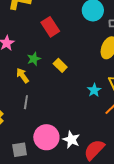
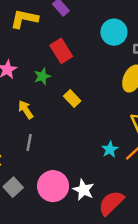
green star: (34, 59) -> (42, 76), moved
cyan star: (94, 90) -> (110, 149), moved
gray square: (20, 150) -> (13, 187), moved, turned -35

